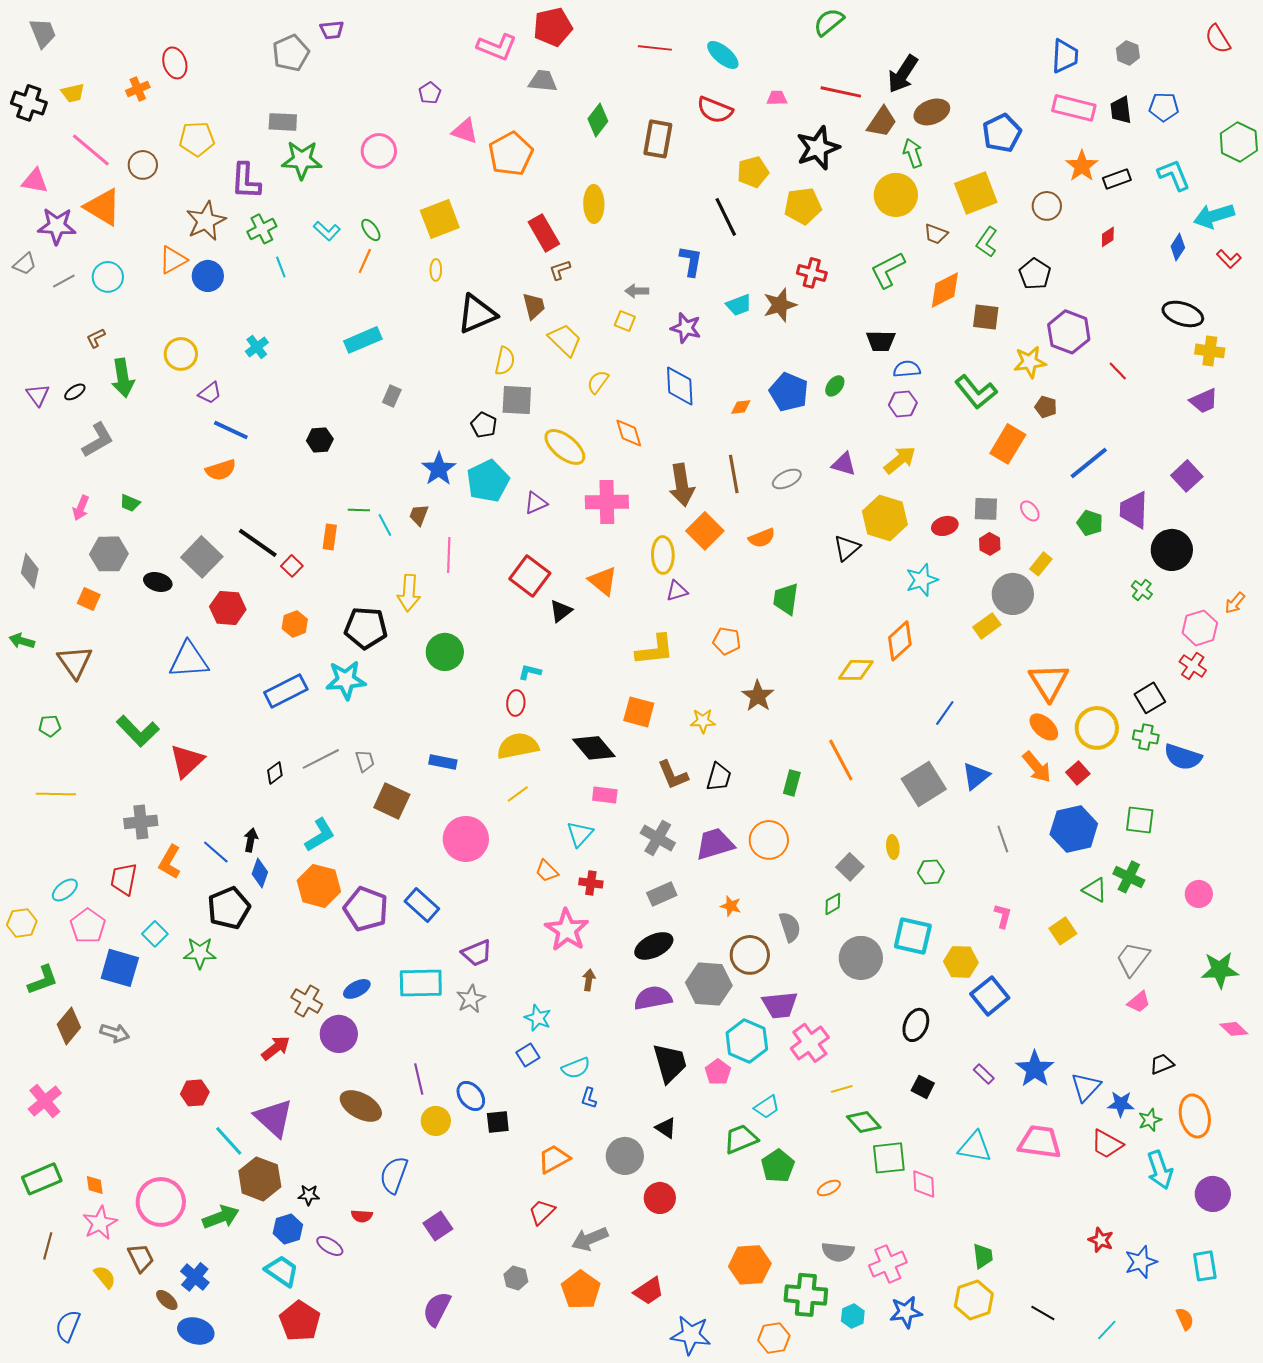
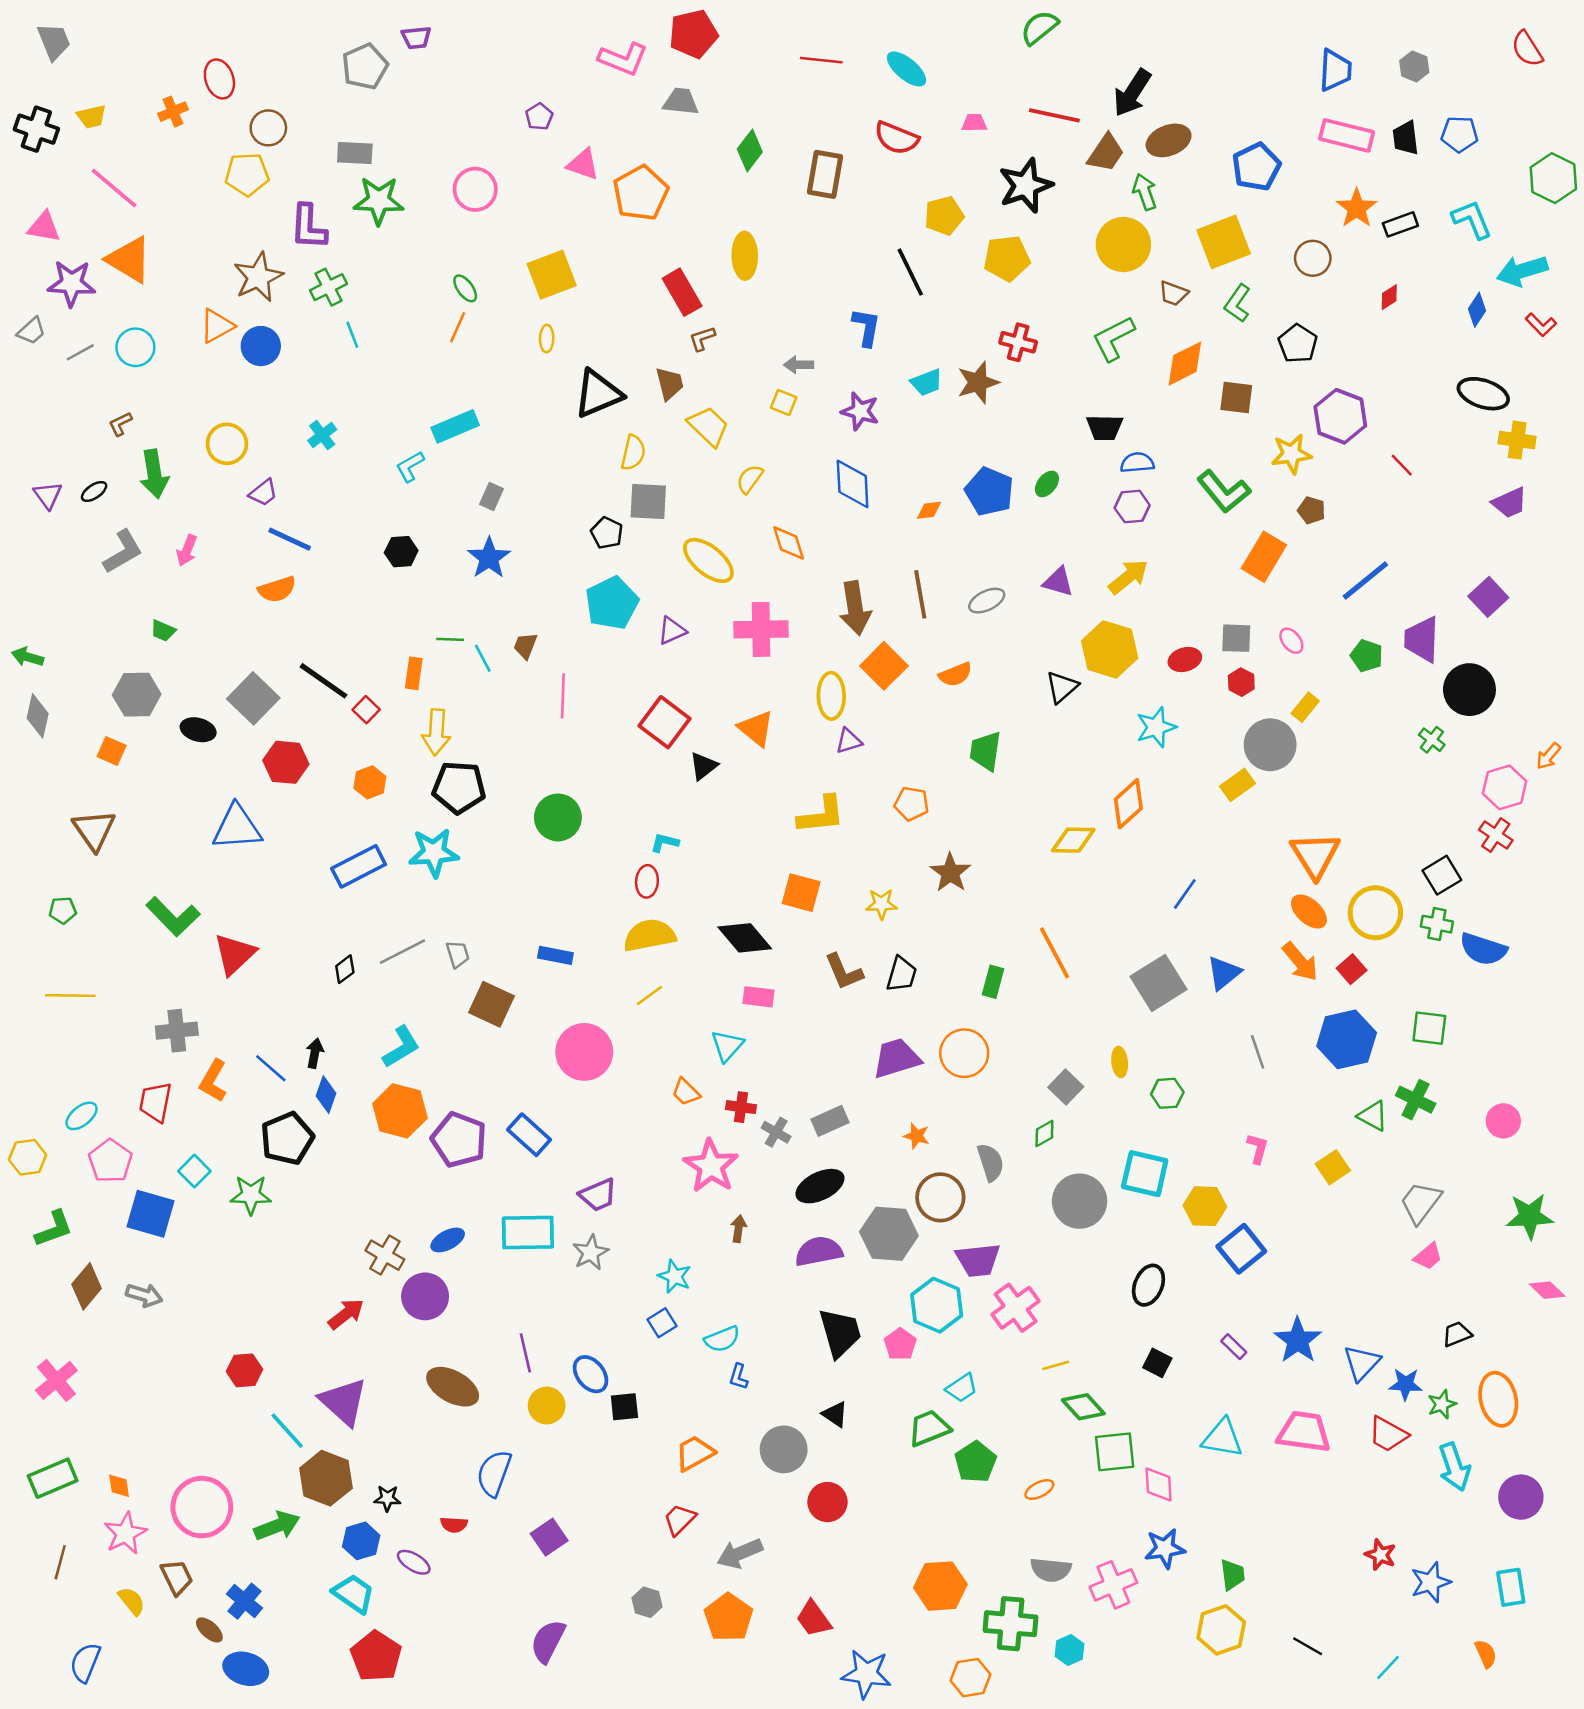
brown circle: (143, 165) -> (268, 128), moved
cyan L-shape: (327, 231) -> (410, 466), moved, turned 108
blue star: (439, 469) -> (489, 558), moved
pink arrow: (81, 508) -> (187, 550), moved
yellow arrow: (409, 593) -> (436, 732), moved
green arrow: (22, 641) -> (28, 657), moved
gray cross: (658, 838) -> (776, 1132), moved, size x0.7
red trapezoid: (649, 1291) -> (814, 1619), turned 88
blue star: (906, 1312) -> (1165, 1548), moved

